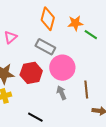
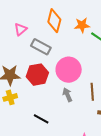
pink triangle: (10, 37) -> (20, 29), moved
gray rectangle: (45, 47) -> (41, 47), moved

